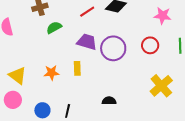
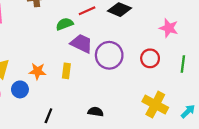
green semicircle: (54, 28) -> (65, 24), moved
yellow cross: (161, 86) -> (155, 105), turned -30
blue circle: (42, 110) -> (20, 89), moved

